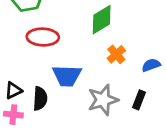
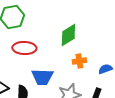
orange cross: (116, 54) -> (79, 61), turned 32

